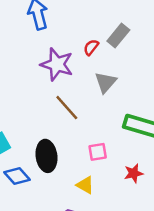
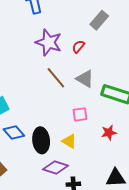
red semicircle: (91, 47) -> (78, 47), moved
gray triangle: (106, 82) -> (85, 79), moved, turned -42
black ellipse: (46, 156) -> (41, 140), moved

